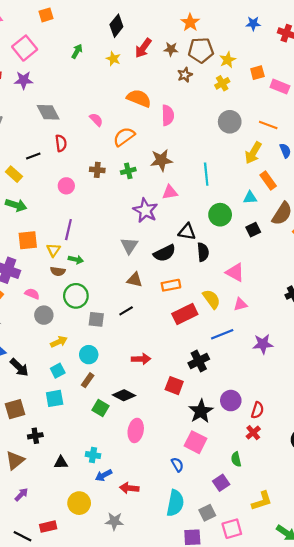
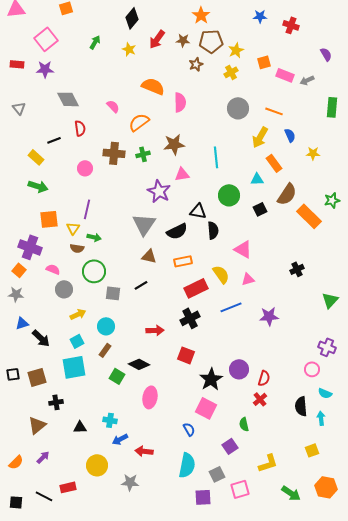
brown cross: (97, 170) -> (114, 153), size x1.5
gray triangle: (129, 246) -> (144, 224), size x1.4
black cross: (199, 361) -> (190, 318), moved
cyan square: (55, 398) -> (74, 367), size x1.4

